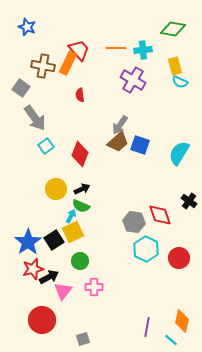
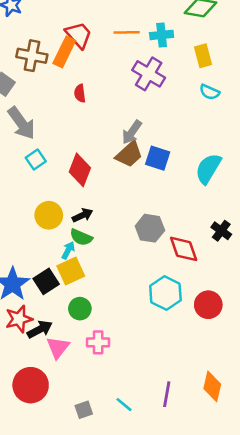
cyan semicircle: (180, 82) -> (210, 92), moved
gray hexagon: (134, 222) -> (150, 228), moved
cyan line: (171, 340) -> (124, 405), moved

